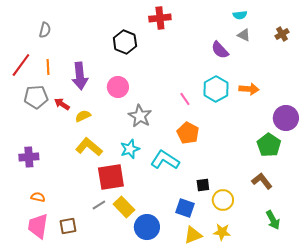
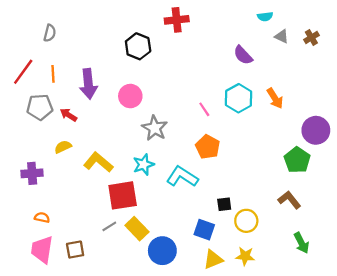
gray triangle: (244, 35) -> (282, 36), moved
orange arrow: (249, 89) -> (275, 98), turned 54
yellow semicircle: (83, 116) -> (63, 147), moved

